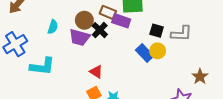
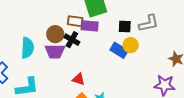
cyan semicircle: (53, 27) -> (27, 48), size x1.5

